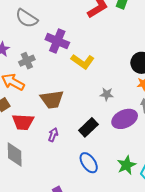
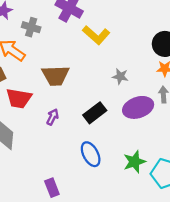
gray cross: (27, 61) -> (31, 27), turned 35

